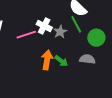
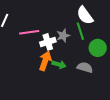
white cross: (44, 26) -> (48, 42), moved, turned 35
green arrow: (61, 61) -> (59, 64), turned -32

